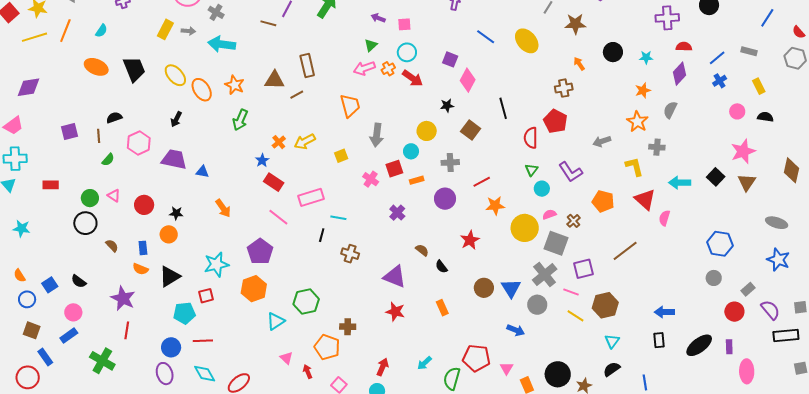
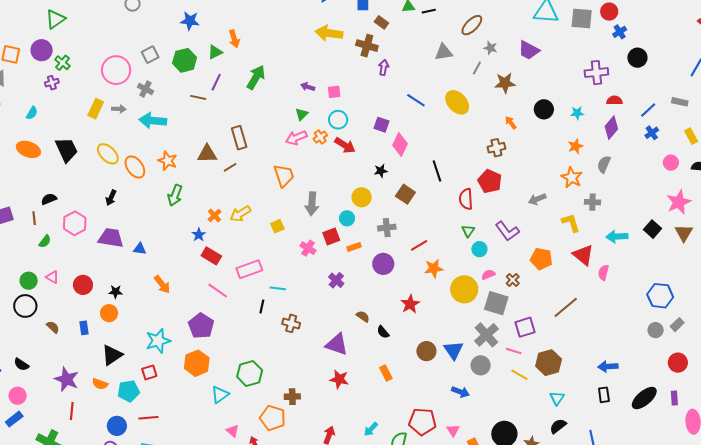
orange semicircle: (140, 269) -> (100, 384), moved
gray rectangle: (748, 289) -> (677, 325), moved

